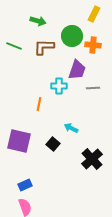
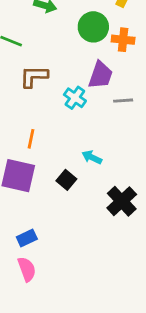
brown L-shape: (44, 47) -> (34, 76), moved
cyan cross: (59, 86) -> (75, 98), turned 35
orange line: (39, 104) -> (31, 139), moved

